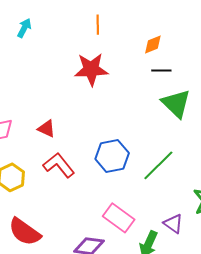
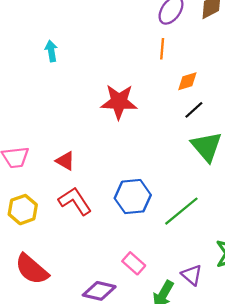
orange line: (98, 25) -> (162, 49), moved
cyan arrow: (24, 28) -> (51, 51), turned -42
black line: (161, 71) -> (194, 110), turned -48
pink rectangle: (119, 218) -> (134, 263), size x0.7

